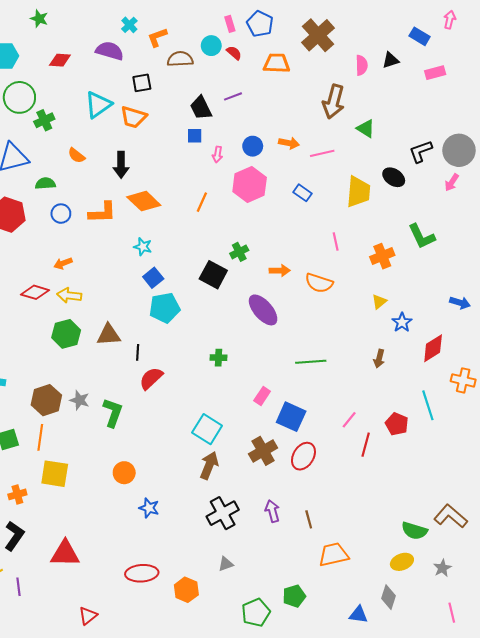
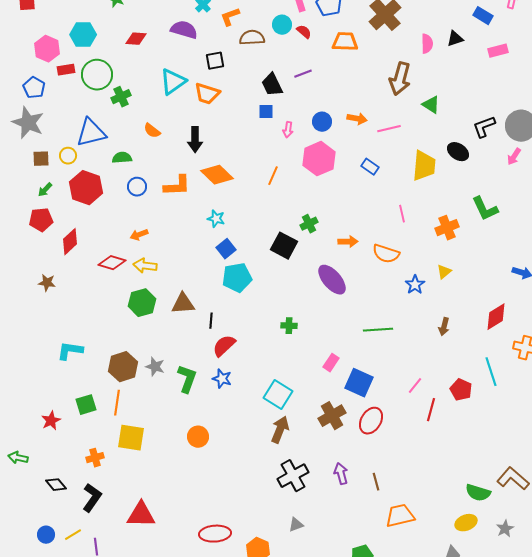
blue star: (402, 322) -> (415, 285), moved
blue star: (149, 508) -> (222, 379), moved

